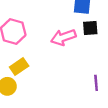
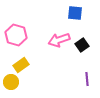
black square: (90, 28) -> (82, 45), moved, turned -32

